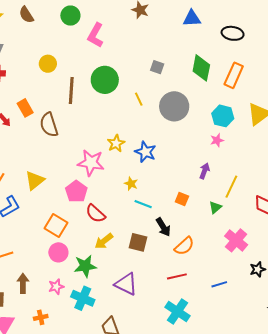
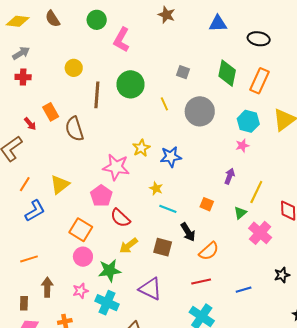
blue star: (145, 152) -> (171, 157), turned -30
pink cross: (236, 240) -> (260, 233), moved

